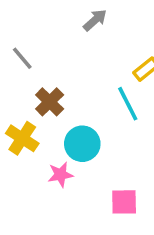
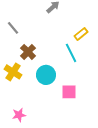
pink star: (60, 175) -> (19, 115), moved
pink square: (124, 202) -> (69, 92), moved

